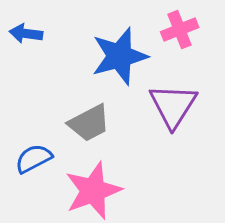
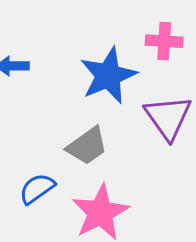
pink cross: (180, 30) -> (164, 41), turned 33

